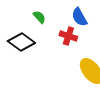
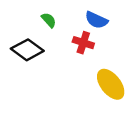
blue semicircle: (79, 17) -> (96, 20), turned -36

